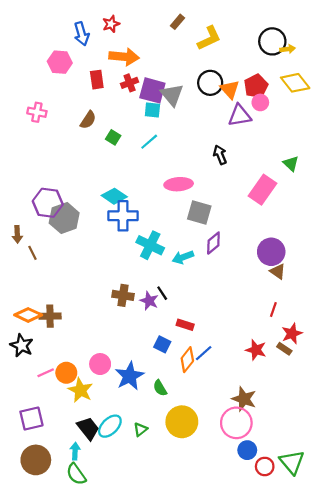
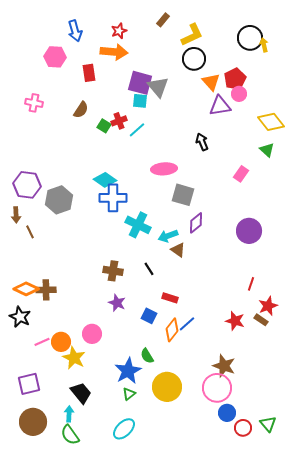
red star: (111, 24) -> (119, 31), moved
yellow arrow: (288, 49) -> (264, 45), turned -96
red cross: (130, 83) -> (119, 121), moved
black circle: (210, 83) -> (194, 59), moved
yellow diamond: (295, 83) -> (271, 122), moved
pink rectangle: (262, 190) -> (241, 174), size x0.6
purple hexagon: (48, 203) -> (27, 185), moved
brown triangle: (278, 271) -> (178, 250), moved
purple star: (149, 301) -> (117, 303), moved
blue star: (130, 376) -> (128, 371), moved
cyan ellipse: (110, 426) -> (124, 429), moved
green triangle: (292, 462) -> (268, 424), size x0.7

